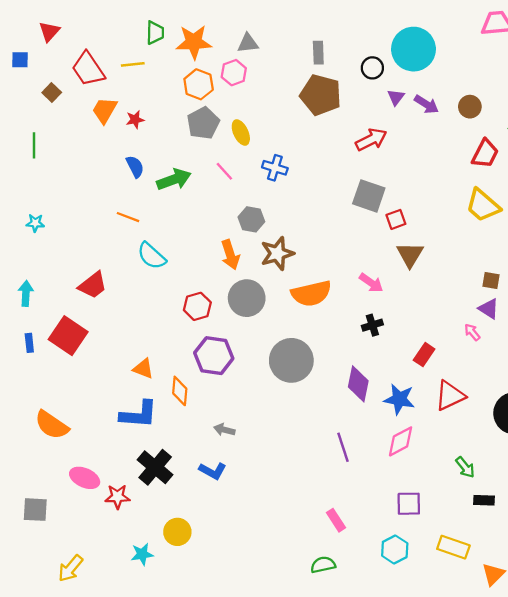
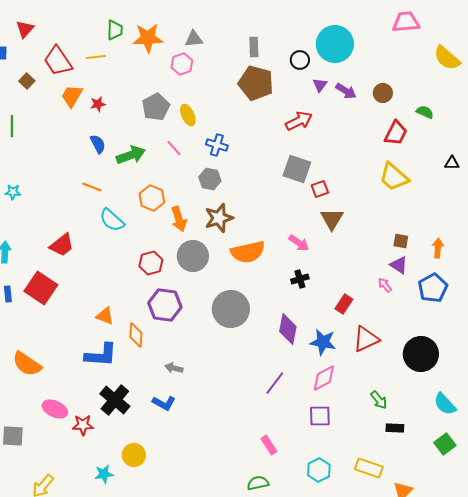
orange hexagon: (199, 84) -> (152, 198), moved
gray hexagon: (251, 219) -> (210, 179), moved
purple line: (343, 447) -> (275, 383), turned 55
purple square: (409, 504) -> (320, 416), moved

